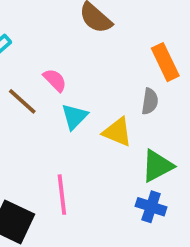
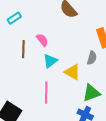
brown line: (22, 101) -> (23, 49), turned 42
pink line: (62, 195) -> (46, 93), moved

